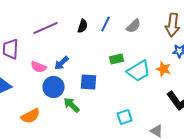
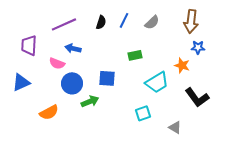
blue arrow: (62, 63) -> (73, 48), moved, turned 56
cyan trapezoid: (139, 71) -> (157, 82), moved
green arrow: (72, 105) -> (90, 101), turned 114

